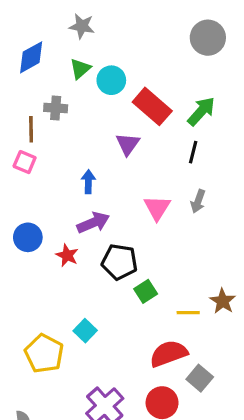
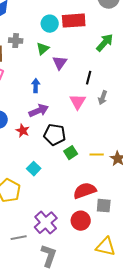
green triangle: (80, 69) -> (43, 49), moved
red rectangle: (152, 106) -> (74, 21), moved, turned -45
black line: (193, 152) -> (89, 78), moved
yellow line: (188, 313) -> (97, 155), moved
cyan square: (85, 331) -> (34, 169), moved
gray square: (200, 378) -> (104, 206), turned -35

